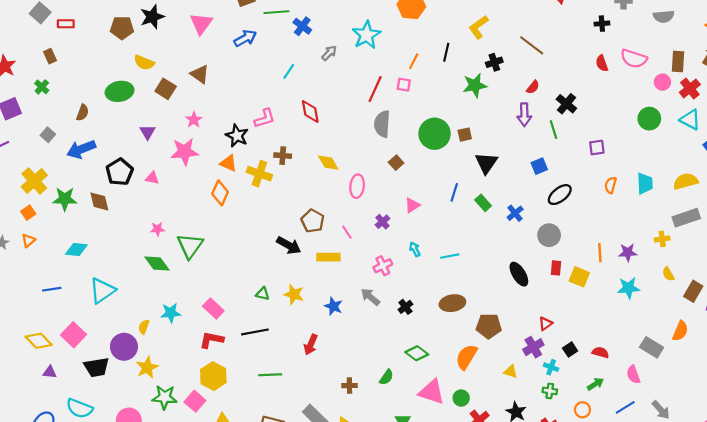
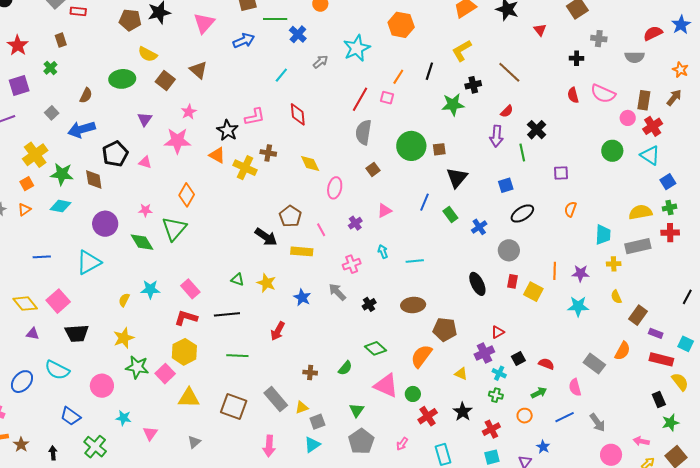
cyan trapezoid: (645, 183) -> (603, 235), moved
orange diamond: (220, 193) -> (187, 195), moved
cyan diamond: (76, 250) -> (60, 206), moved
purple circle: (124, 347) -> (105, 224), moved

